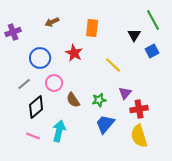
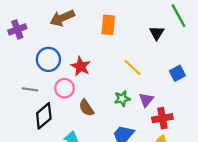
brown arrow: (52, 22) -> (62, 18), size x1.5
blue square: (152, 51) -> (177, 73), moved
red star: (74, 53) -> (81, 66), moved
gray line: (24, 84) -> (30, 89), turned 48
green star: (99, 100) -> (122, 99), moved

